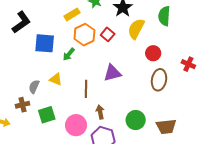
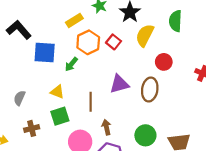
black L-shape: (21, 22) -> (19, 30), turned -95
brown ellipse: (159, 80) -> (150, 89), moved
gray semicircle: (34, 87) -> (19, 98), moved
brown cross: (22, 105) -> (32, 128), moved
green square: (47, 115) -> (60, 116), moved

